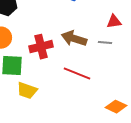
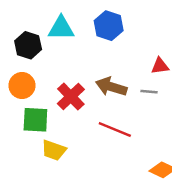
red cross: (41, 47) -> (71, 97), turned -30

